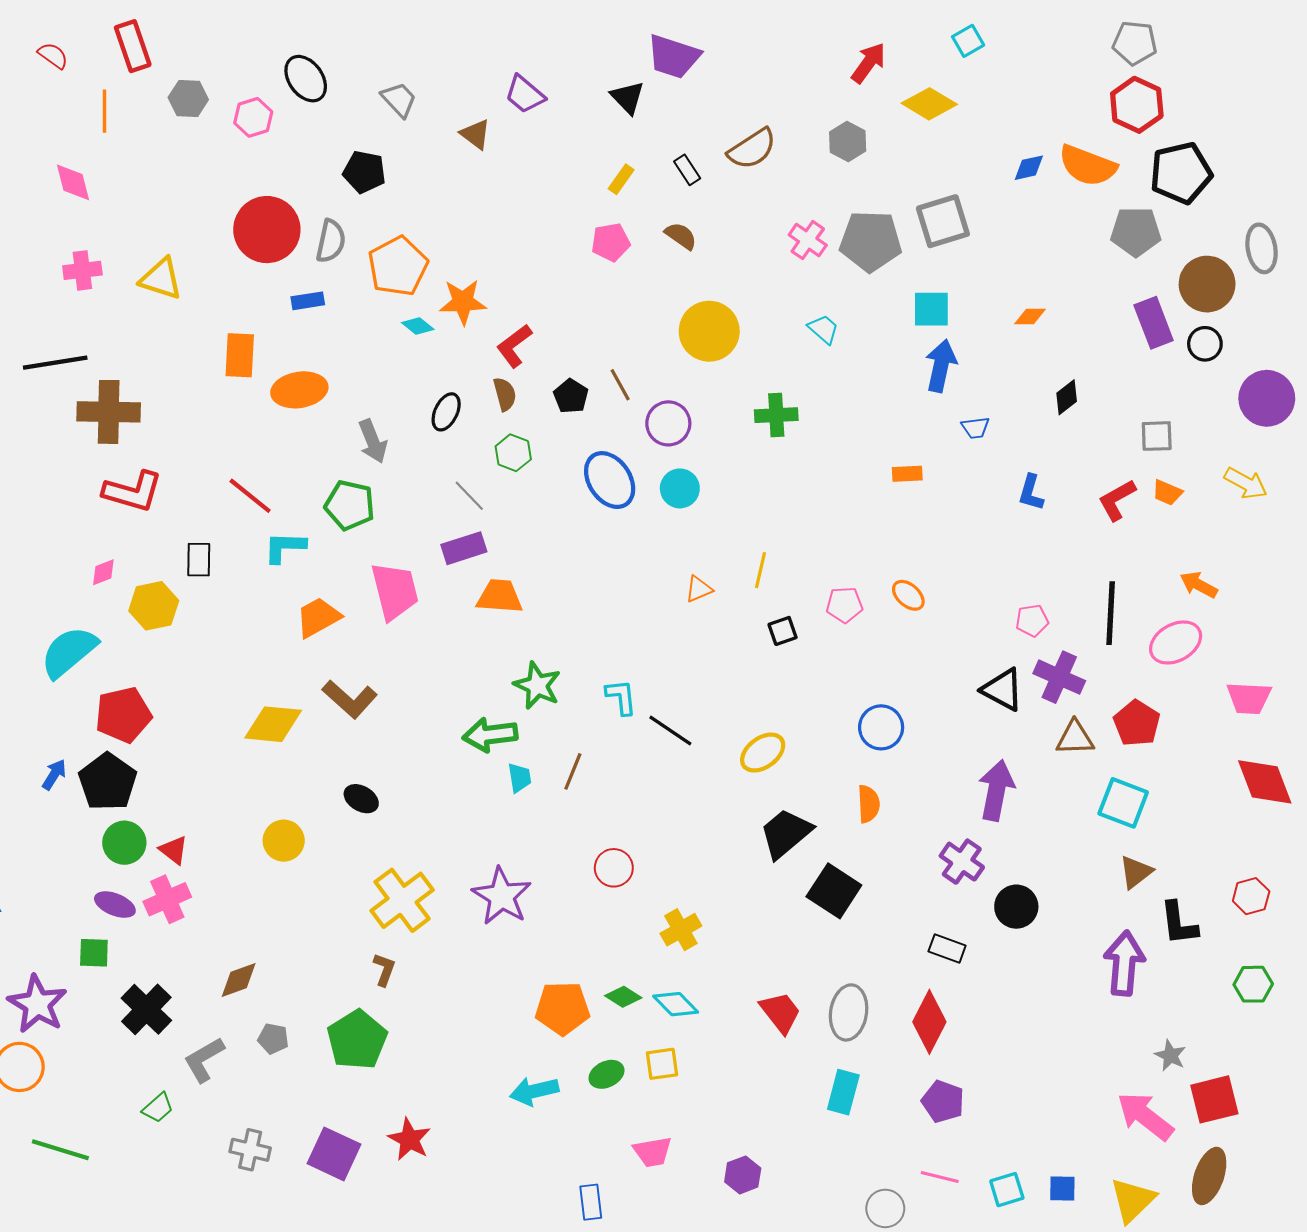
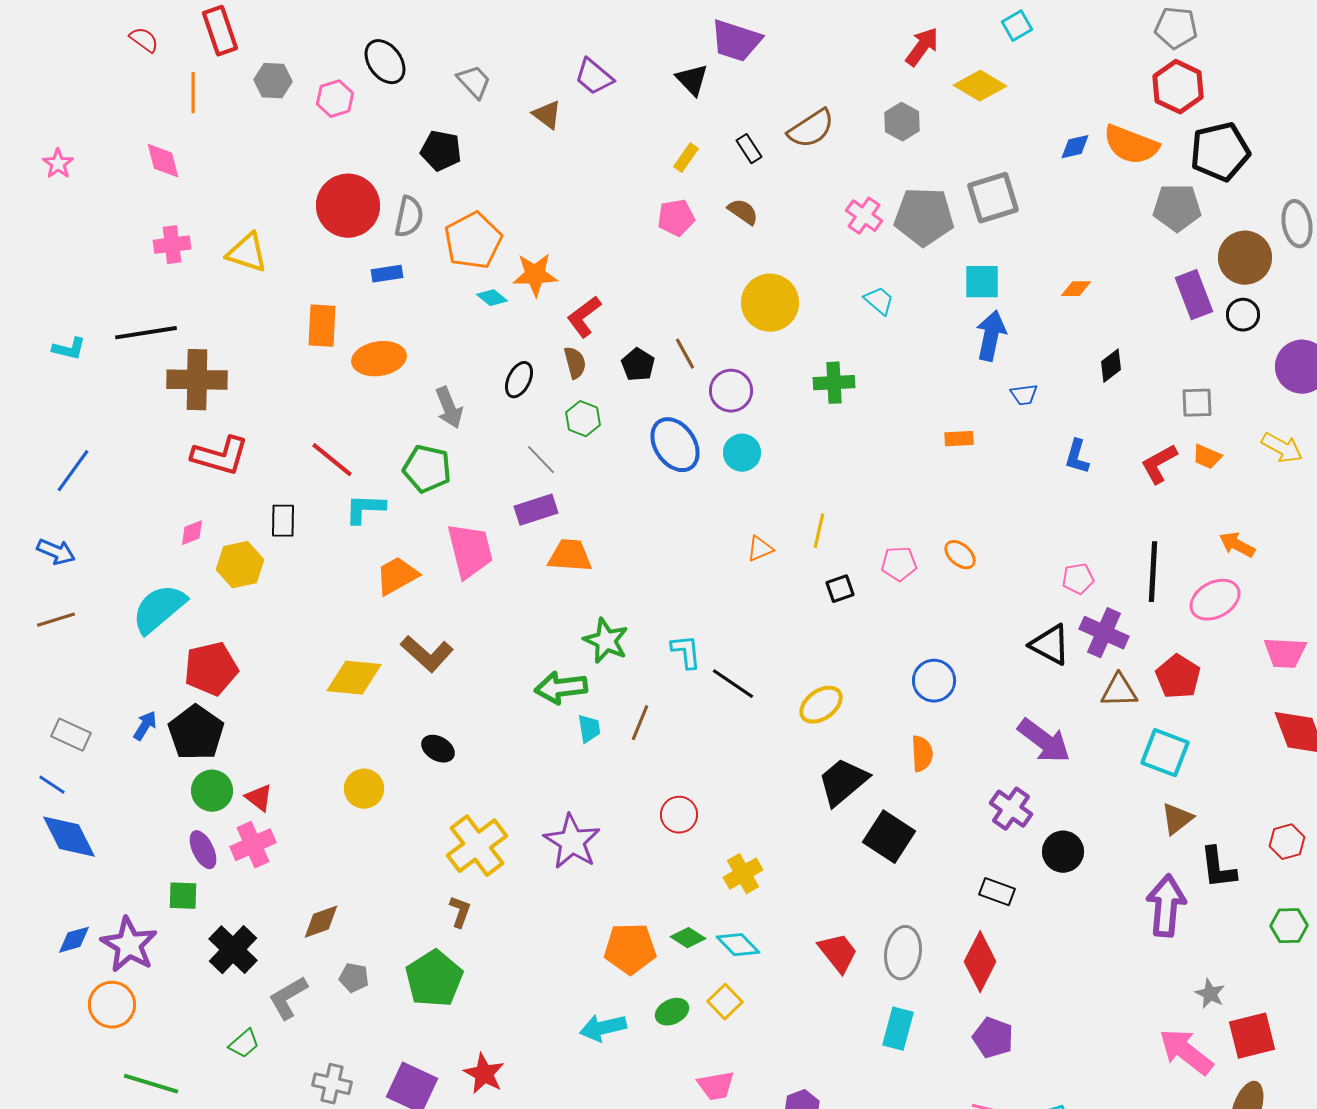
purple arrow: (996, 790) -> (1044, 741), turned 116
purple ellipse: (115, 905) -> (203, 850), turned 42
yellow square: (662, 1064) -> (725, 1002), turned -36

